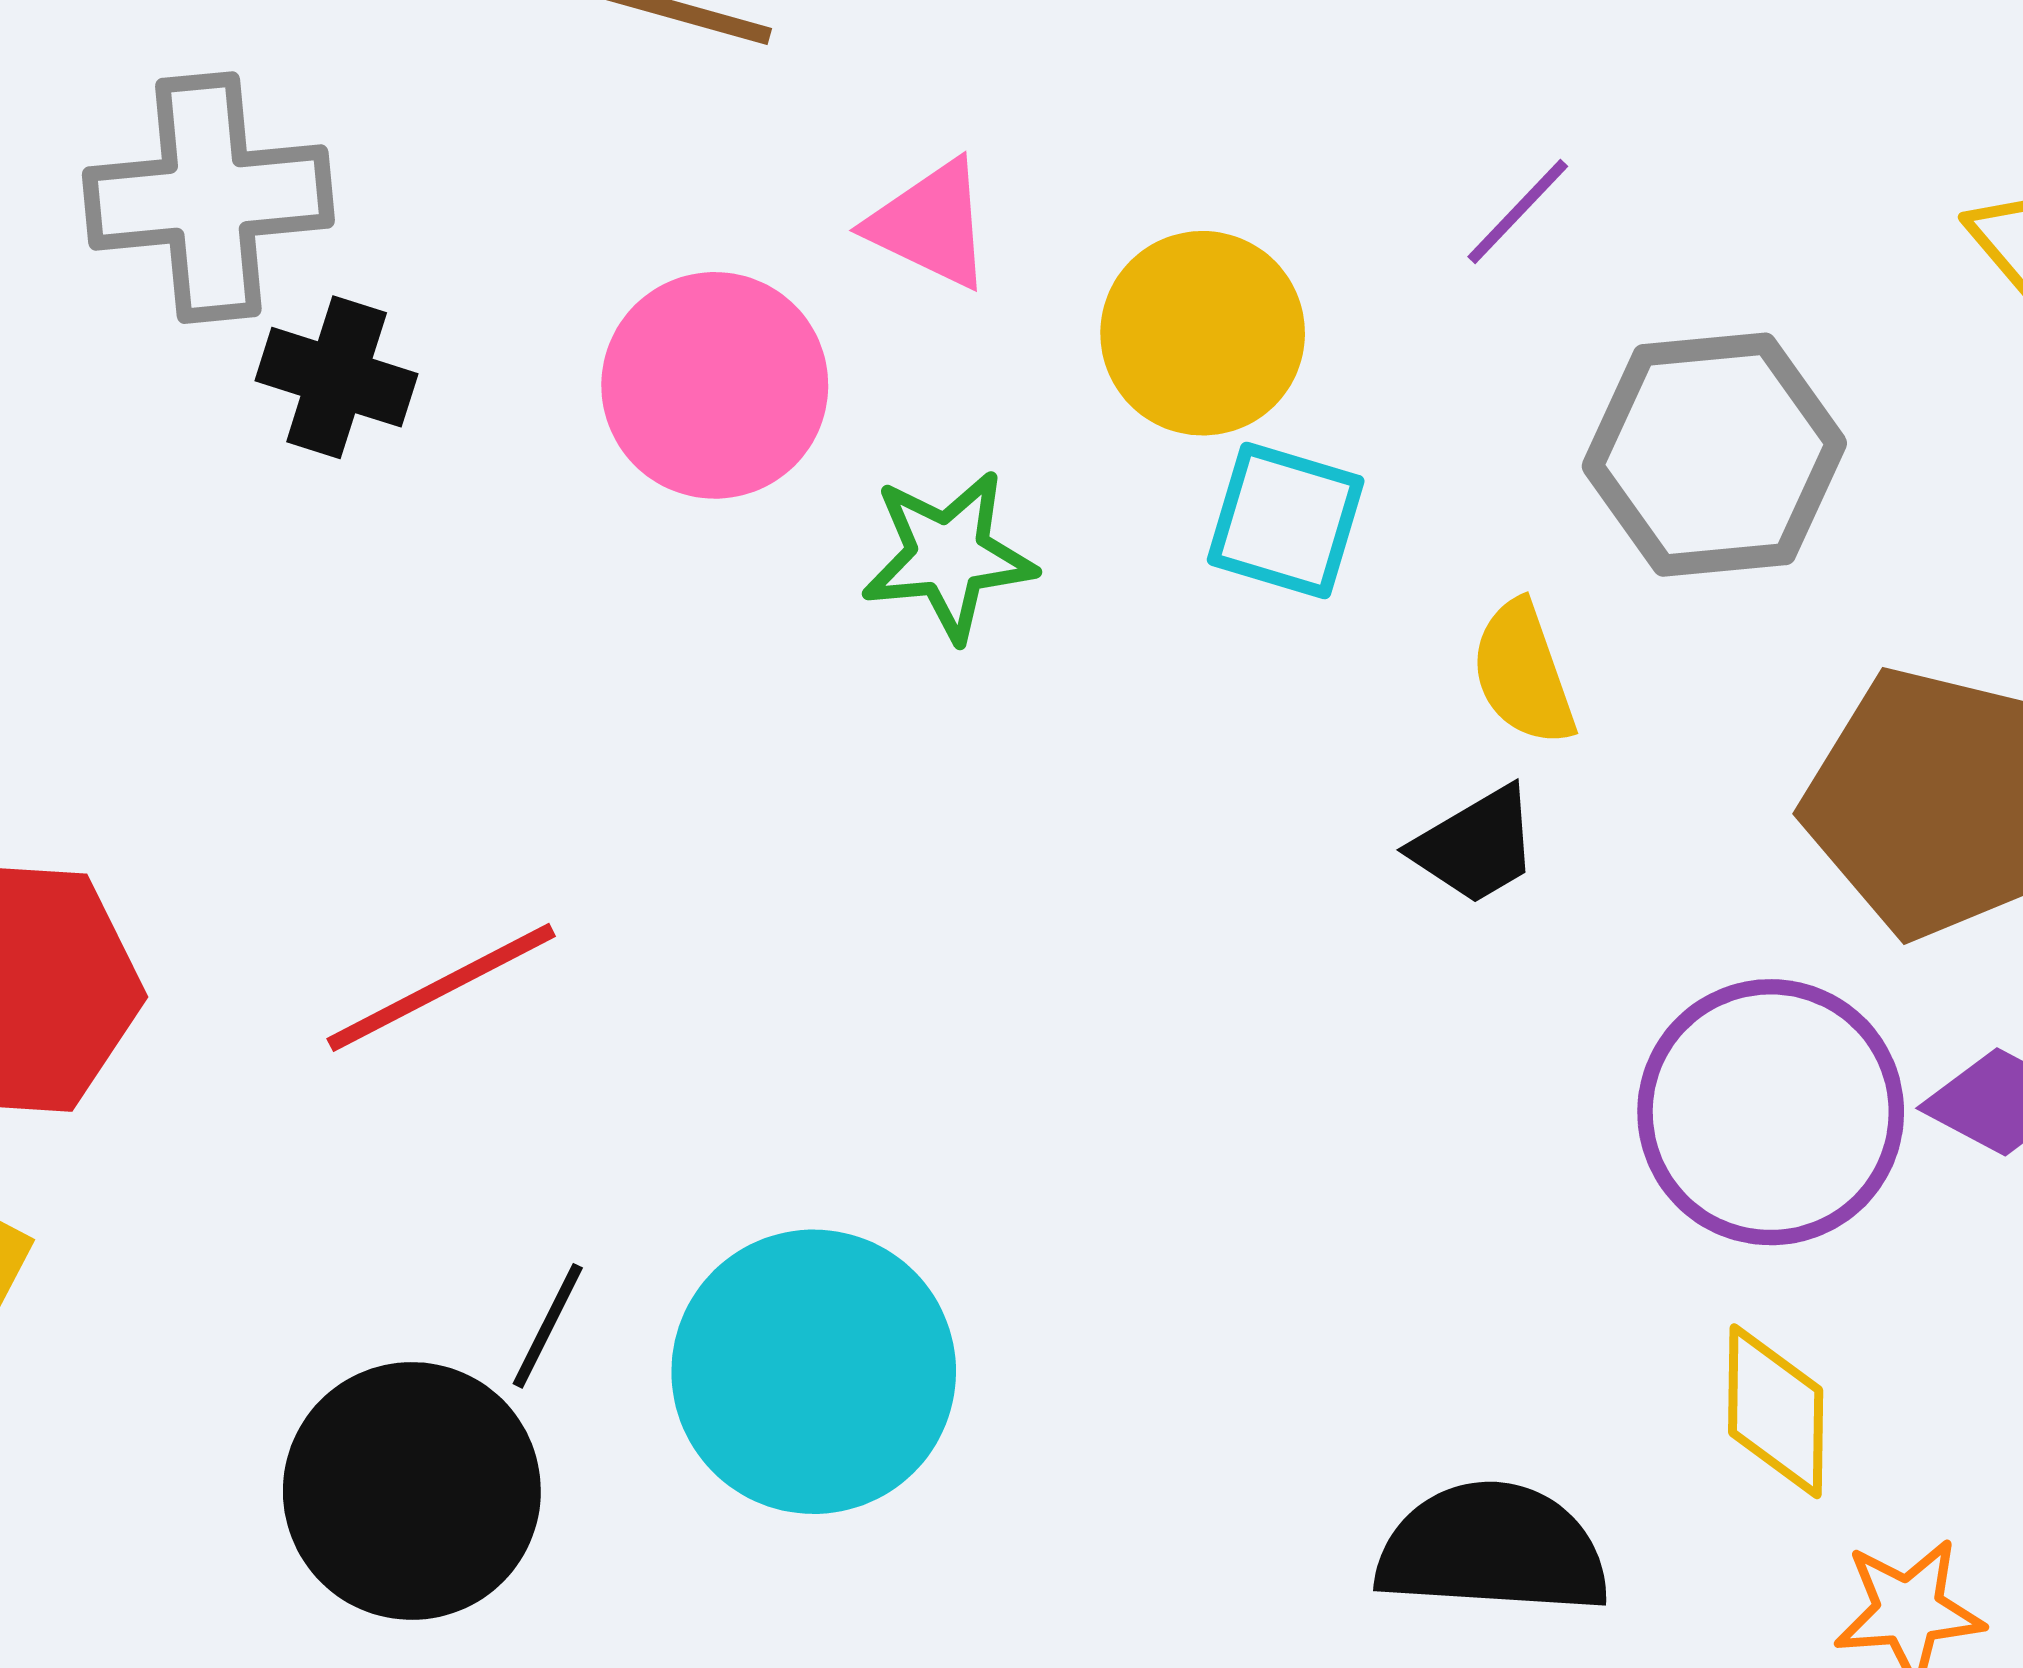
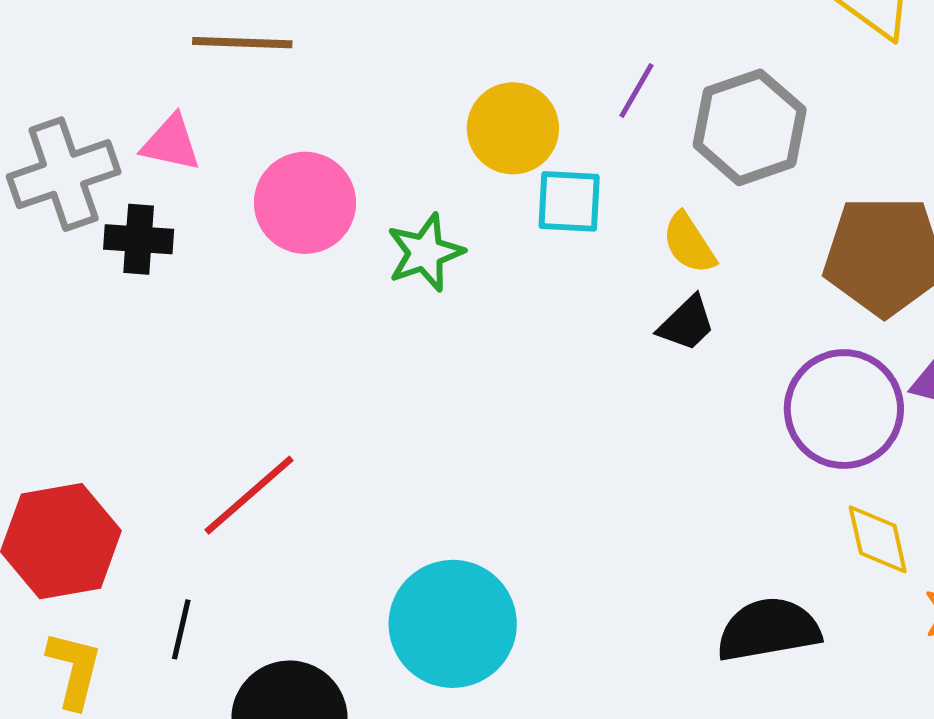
purple line: (1518, 211) -> (637, 91), moved
pink triangle: (931, 224) -> (171, 143), moved
black line: (548, 1326) -> (181, 629), moved

